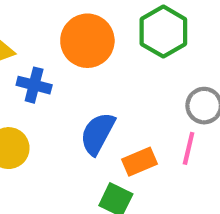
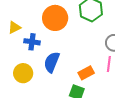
blue semicircle: (98, 134) -> (52, 62), moved

